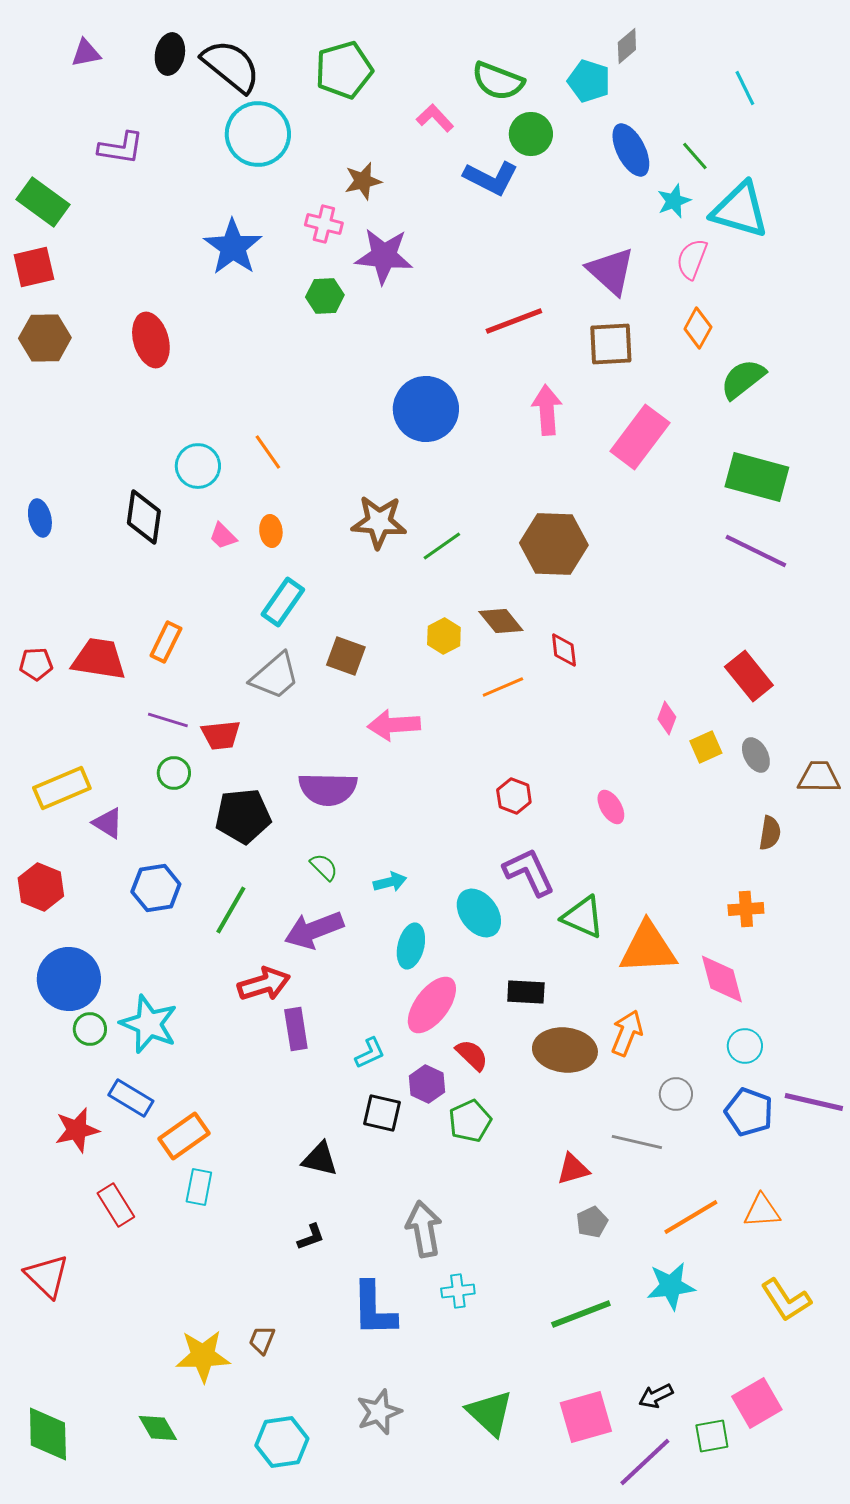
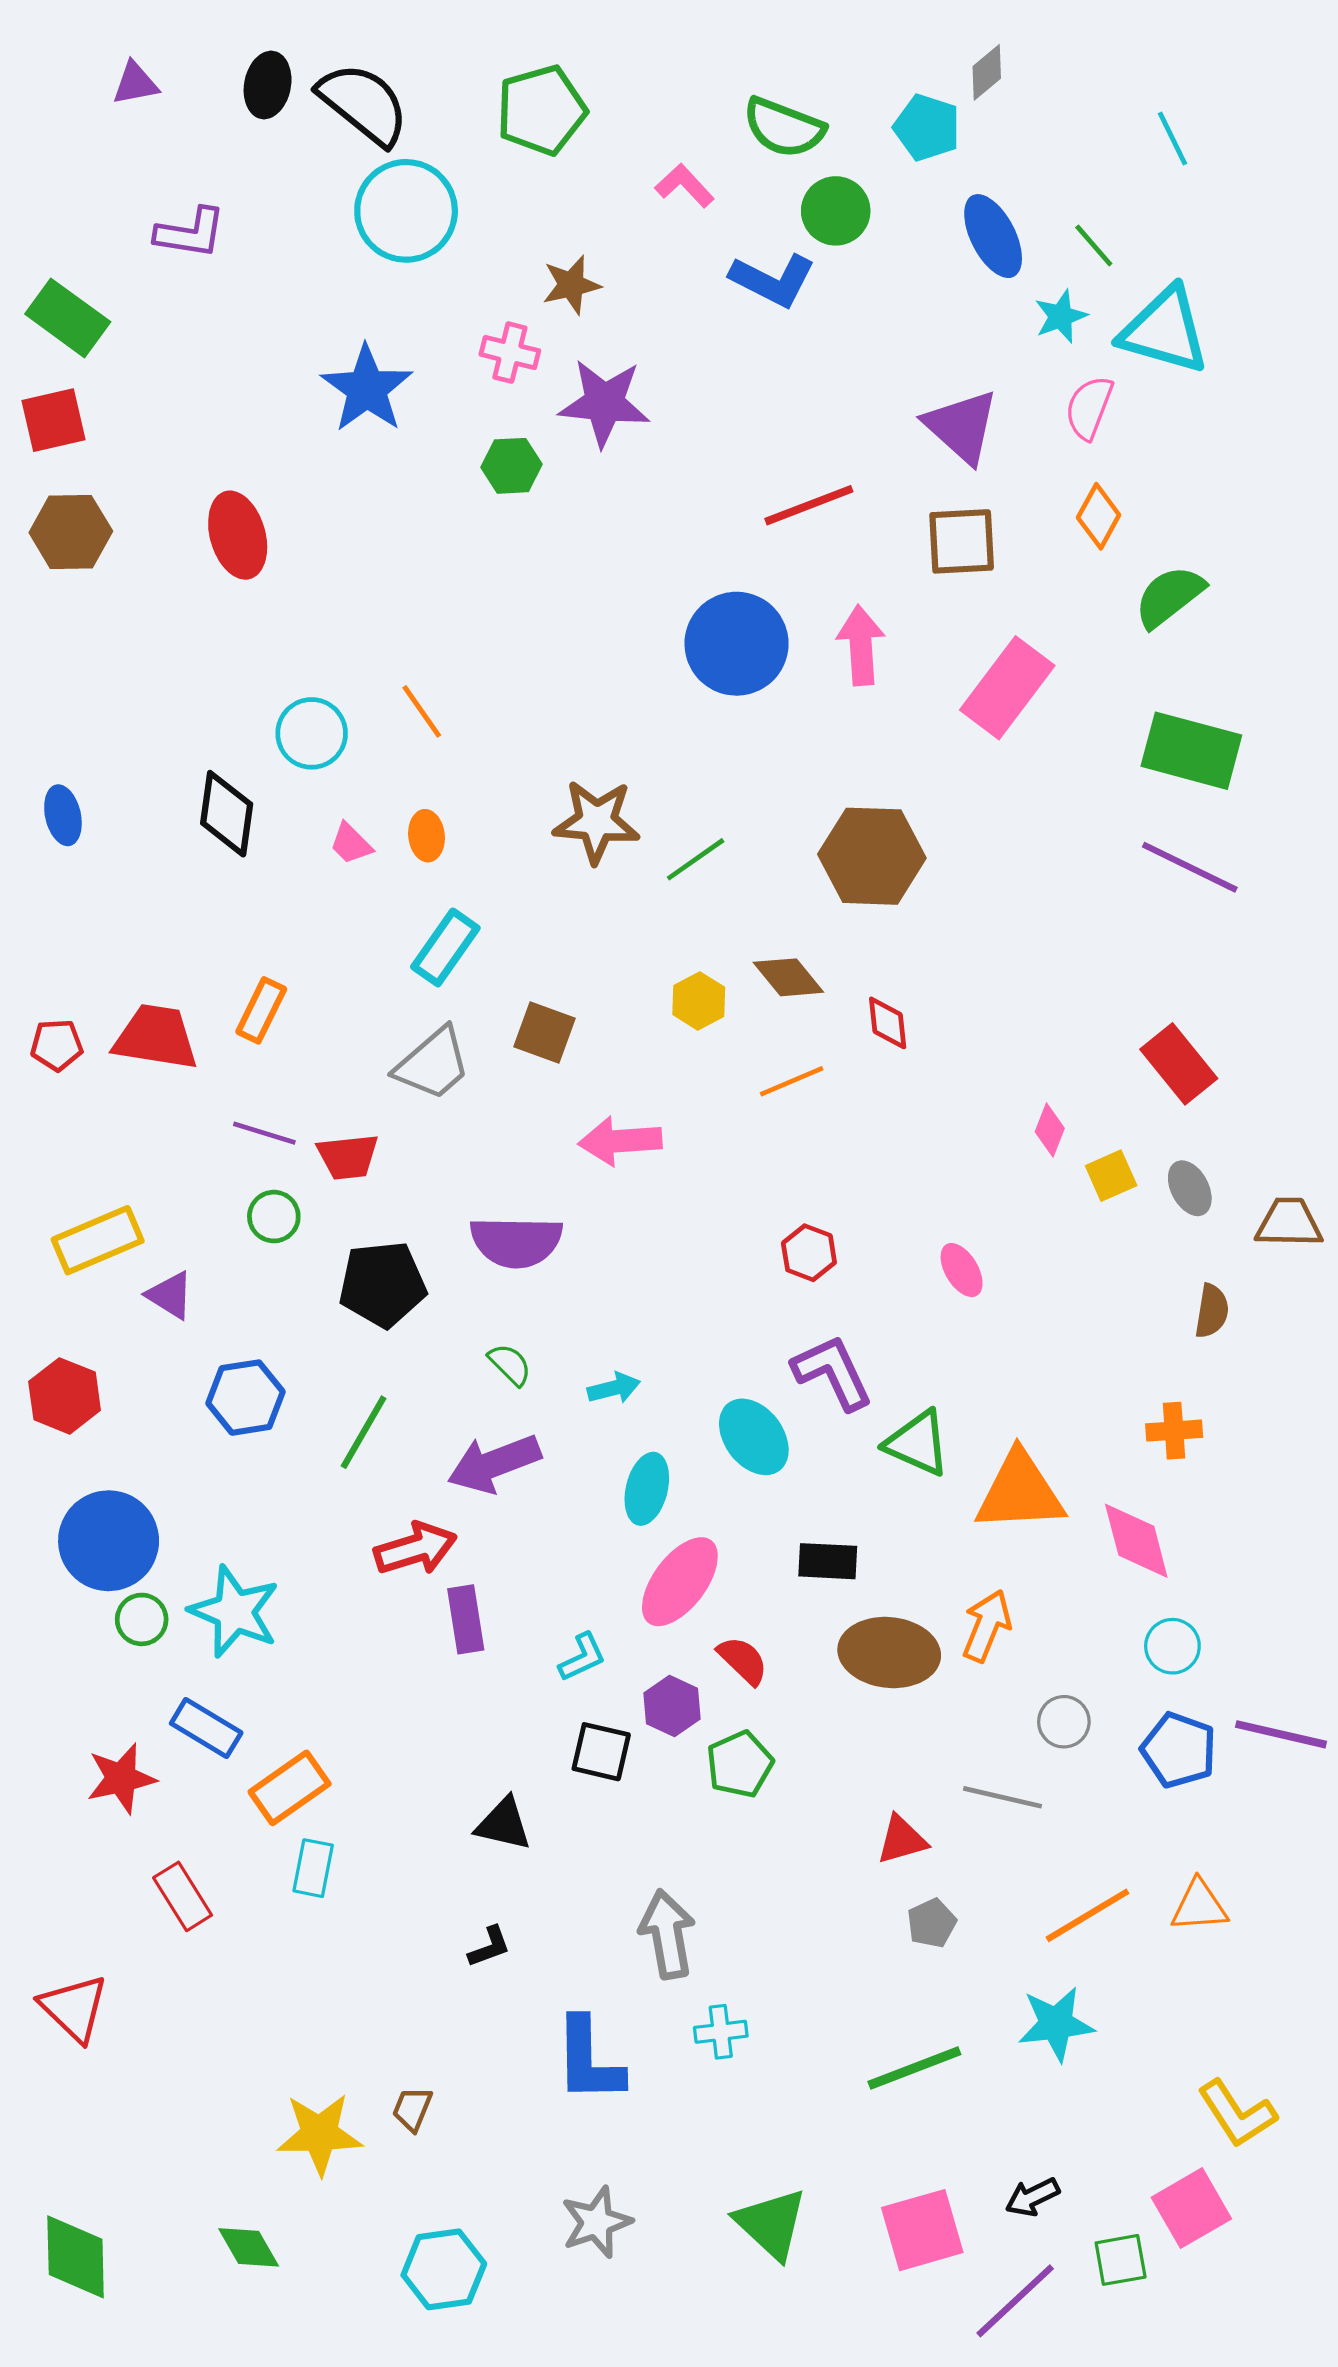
blue circle: (426, 409) -> (737, 644), moved
yellow L-shape: (786, 1300) -> (1237, 2114), moved

